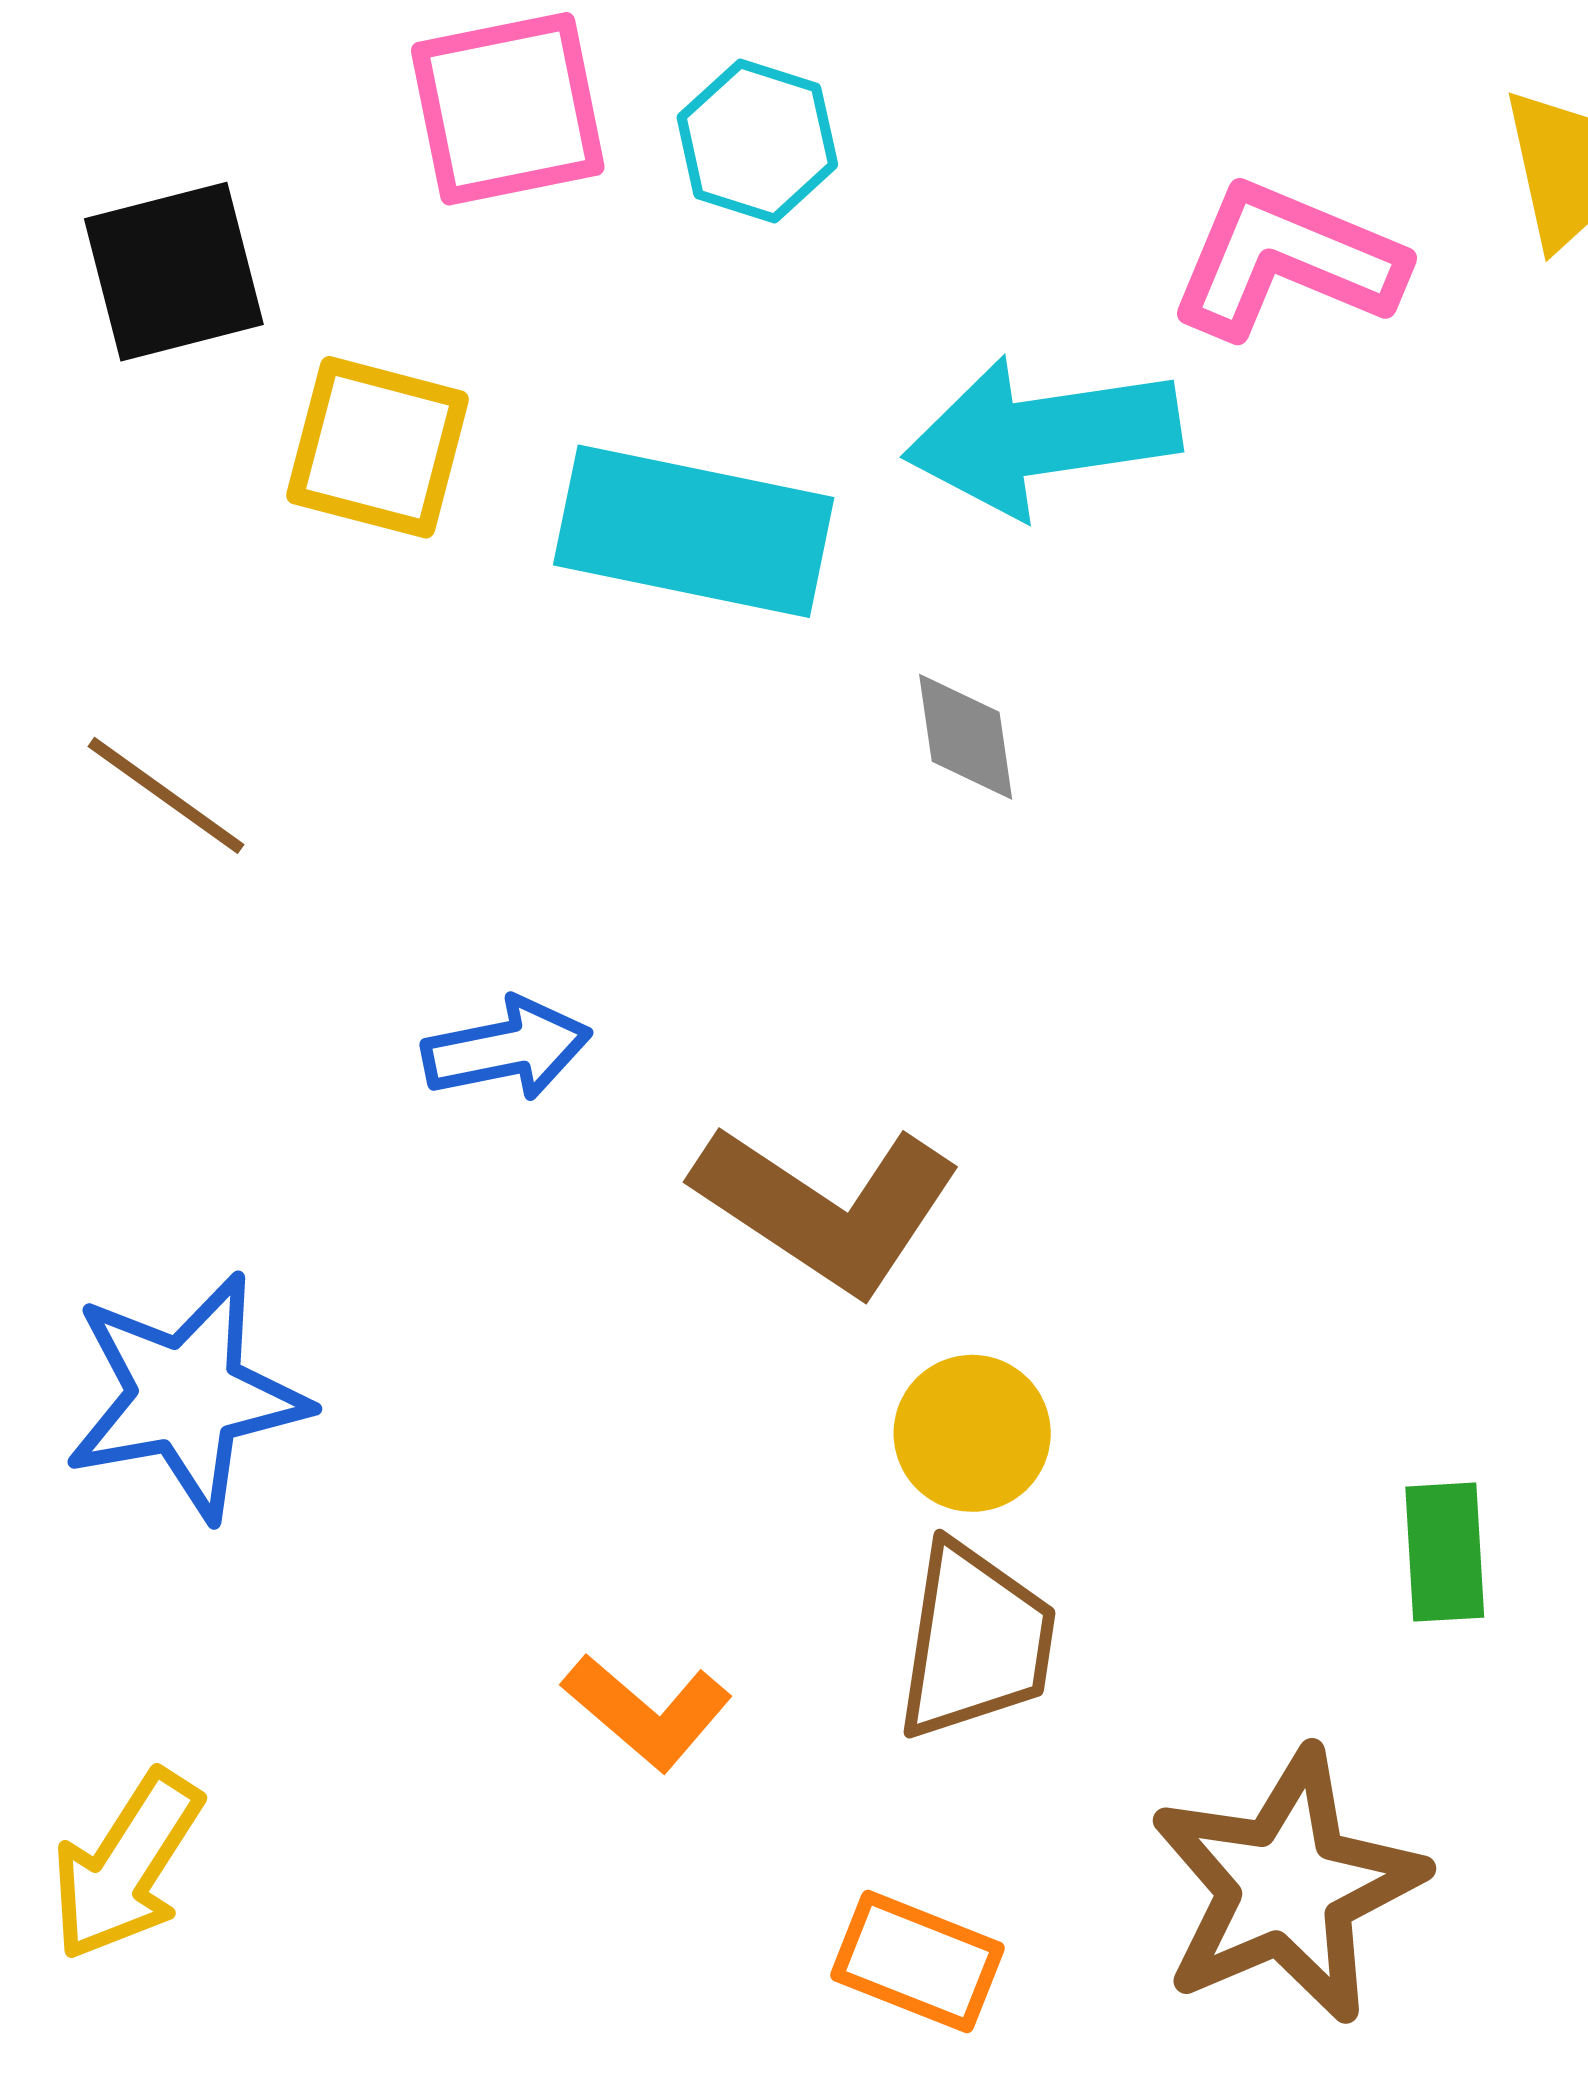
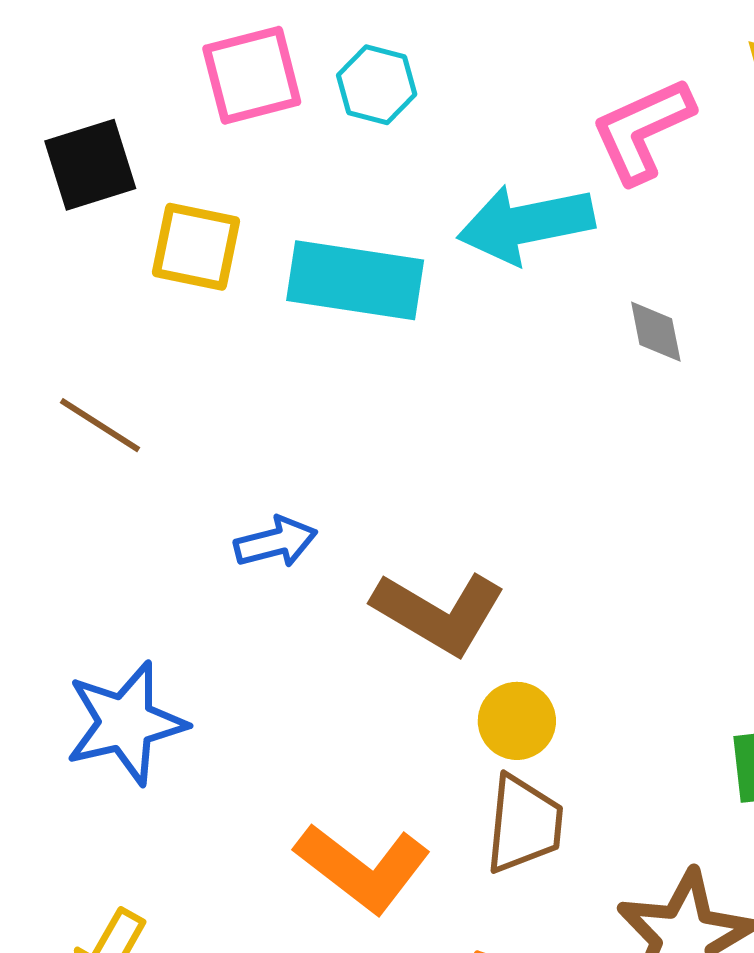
pink L-shape: (1286, 260) -> (642, 130), turned -44
gray diamond: (966, 737) -> (656, 332), moved
orange L-shape: (647, 1712) -> (363, 868), size x1.6

